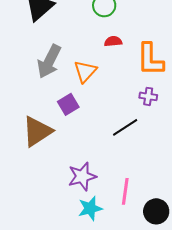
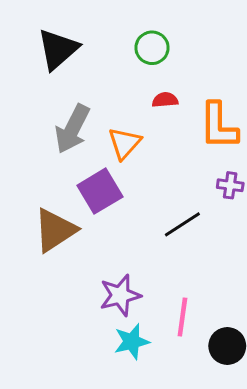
purple cross: (148, 96) -> (230, 185), moved
purple square: (68, 104) -> (100, 191), size x1.4

